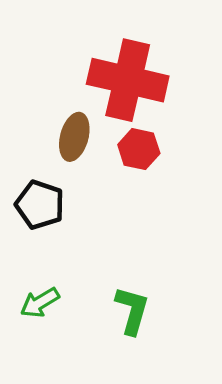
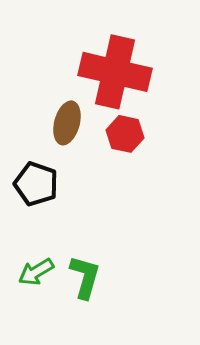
green L-shape: (132, 310) -> (85, 277), moved

